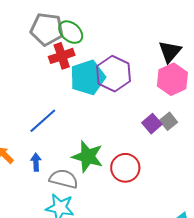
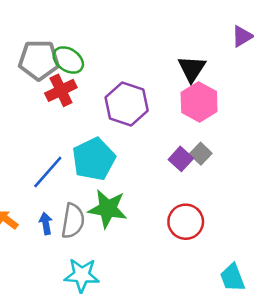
cyan pentagon: (88, 77) -> (94, 159), moved
red circle: (125, 168) -> (186, 222), moved
gray semicircle: (64, 179) -> (73, 221), moved, turned 92

